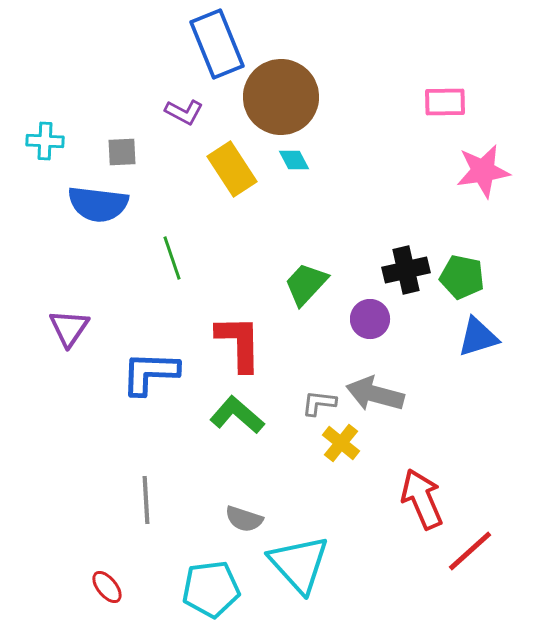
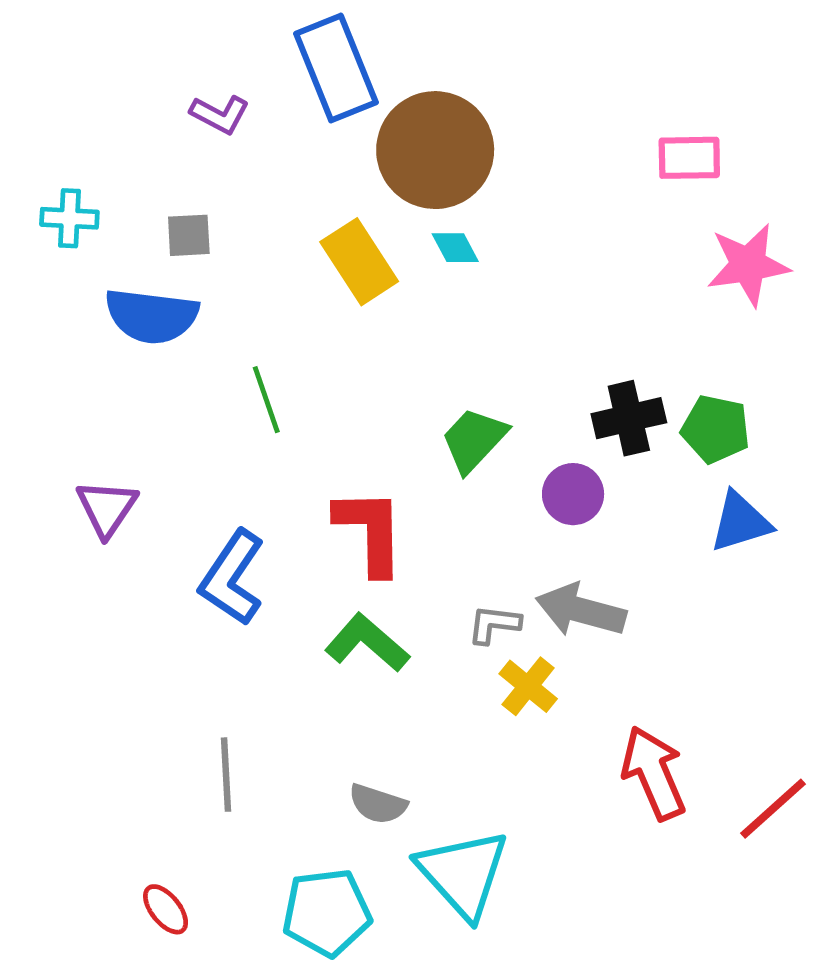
purple L-shape: (184, 112) -> (220, 114), moved
blue L-shape: (150, 373) -> (232, 578), turned -58
red line: (470, 551) -> (773, 809), moved

